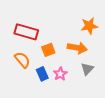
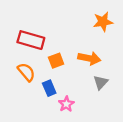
orange star: (89, 26) -> (103, 22), moved
pink star: (60, 74) -> (66, 104), moved

